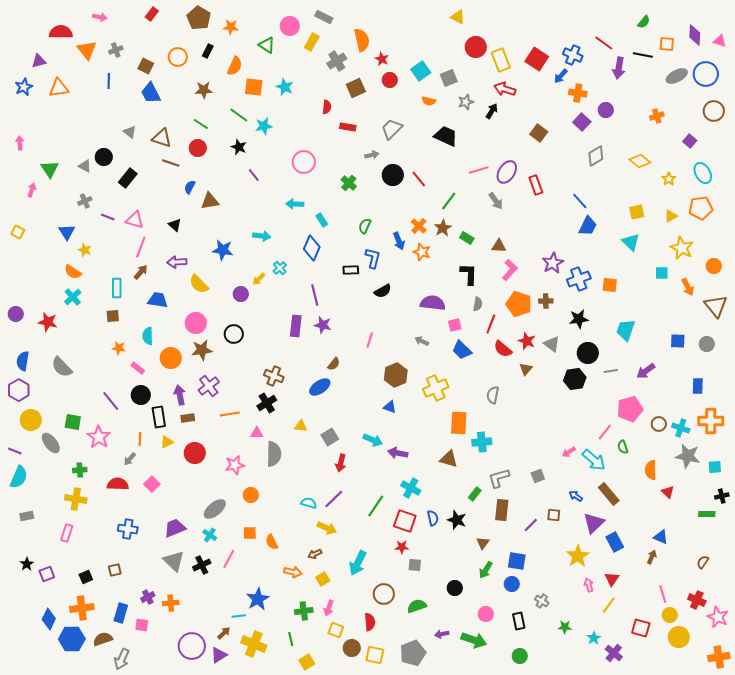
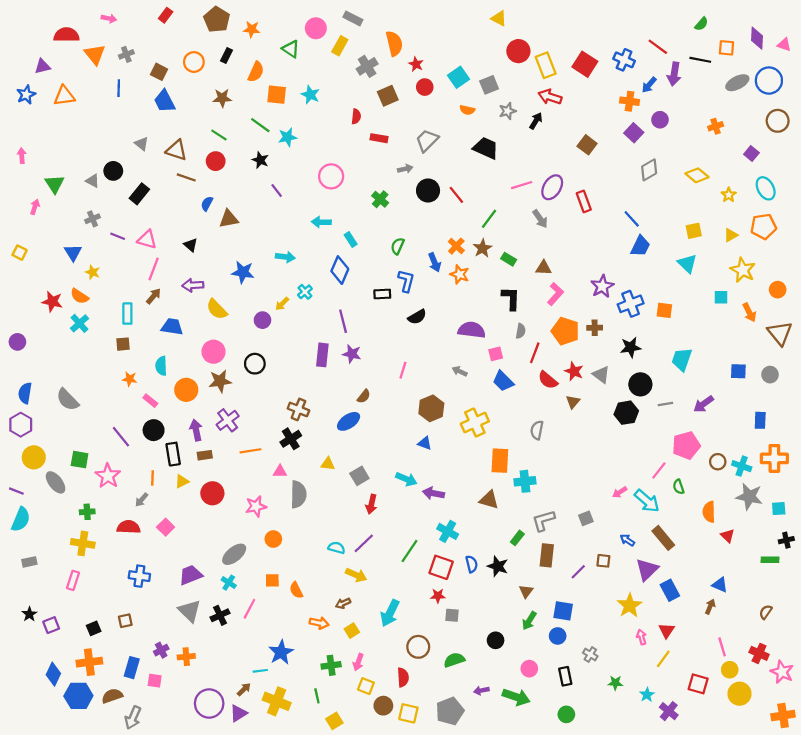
blue arrow: (561, 76) -> (649, 85), moved
red star: (48, 322) -> (52, 302), moved

